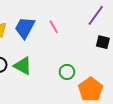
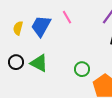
pink line: (54, 27) -> (67, 17), moved

